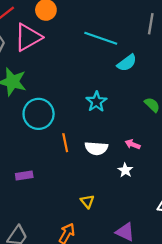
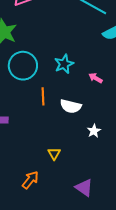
cyan star: (96, 102) -> (64, 64), moved
pink arrow: (133, 144) -> (96, 78), moved

